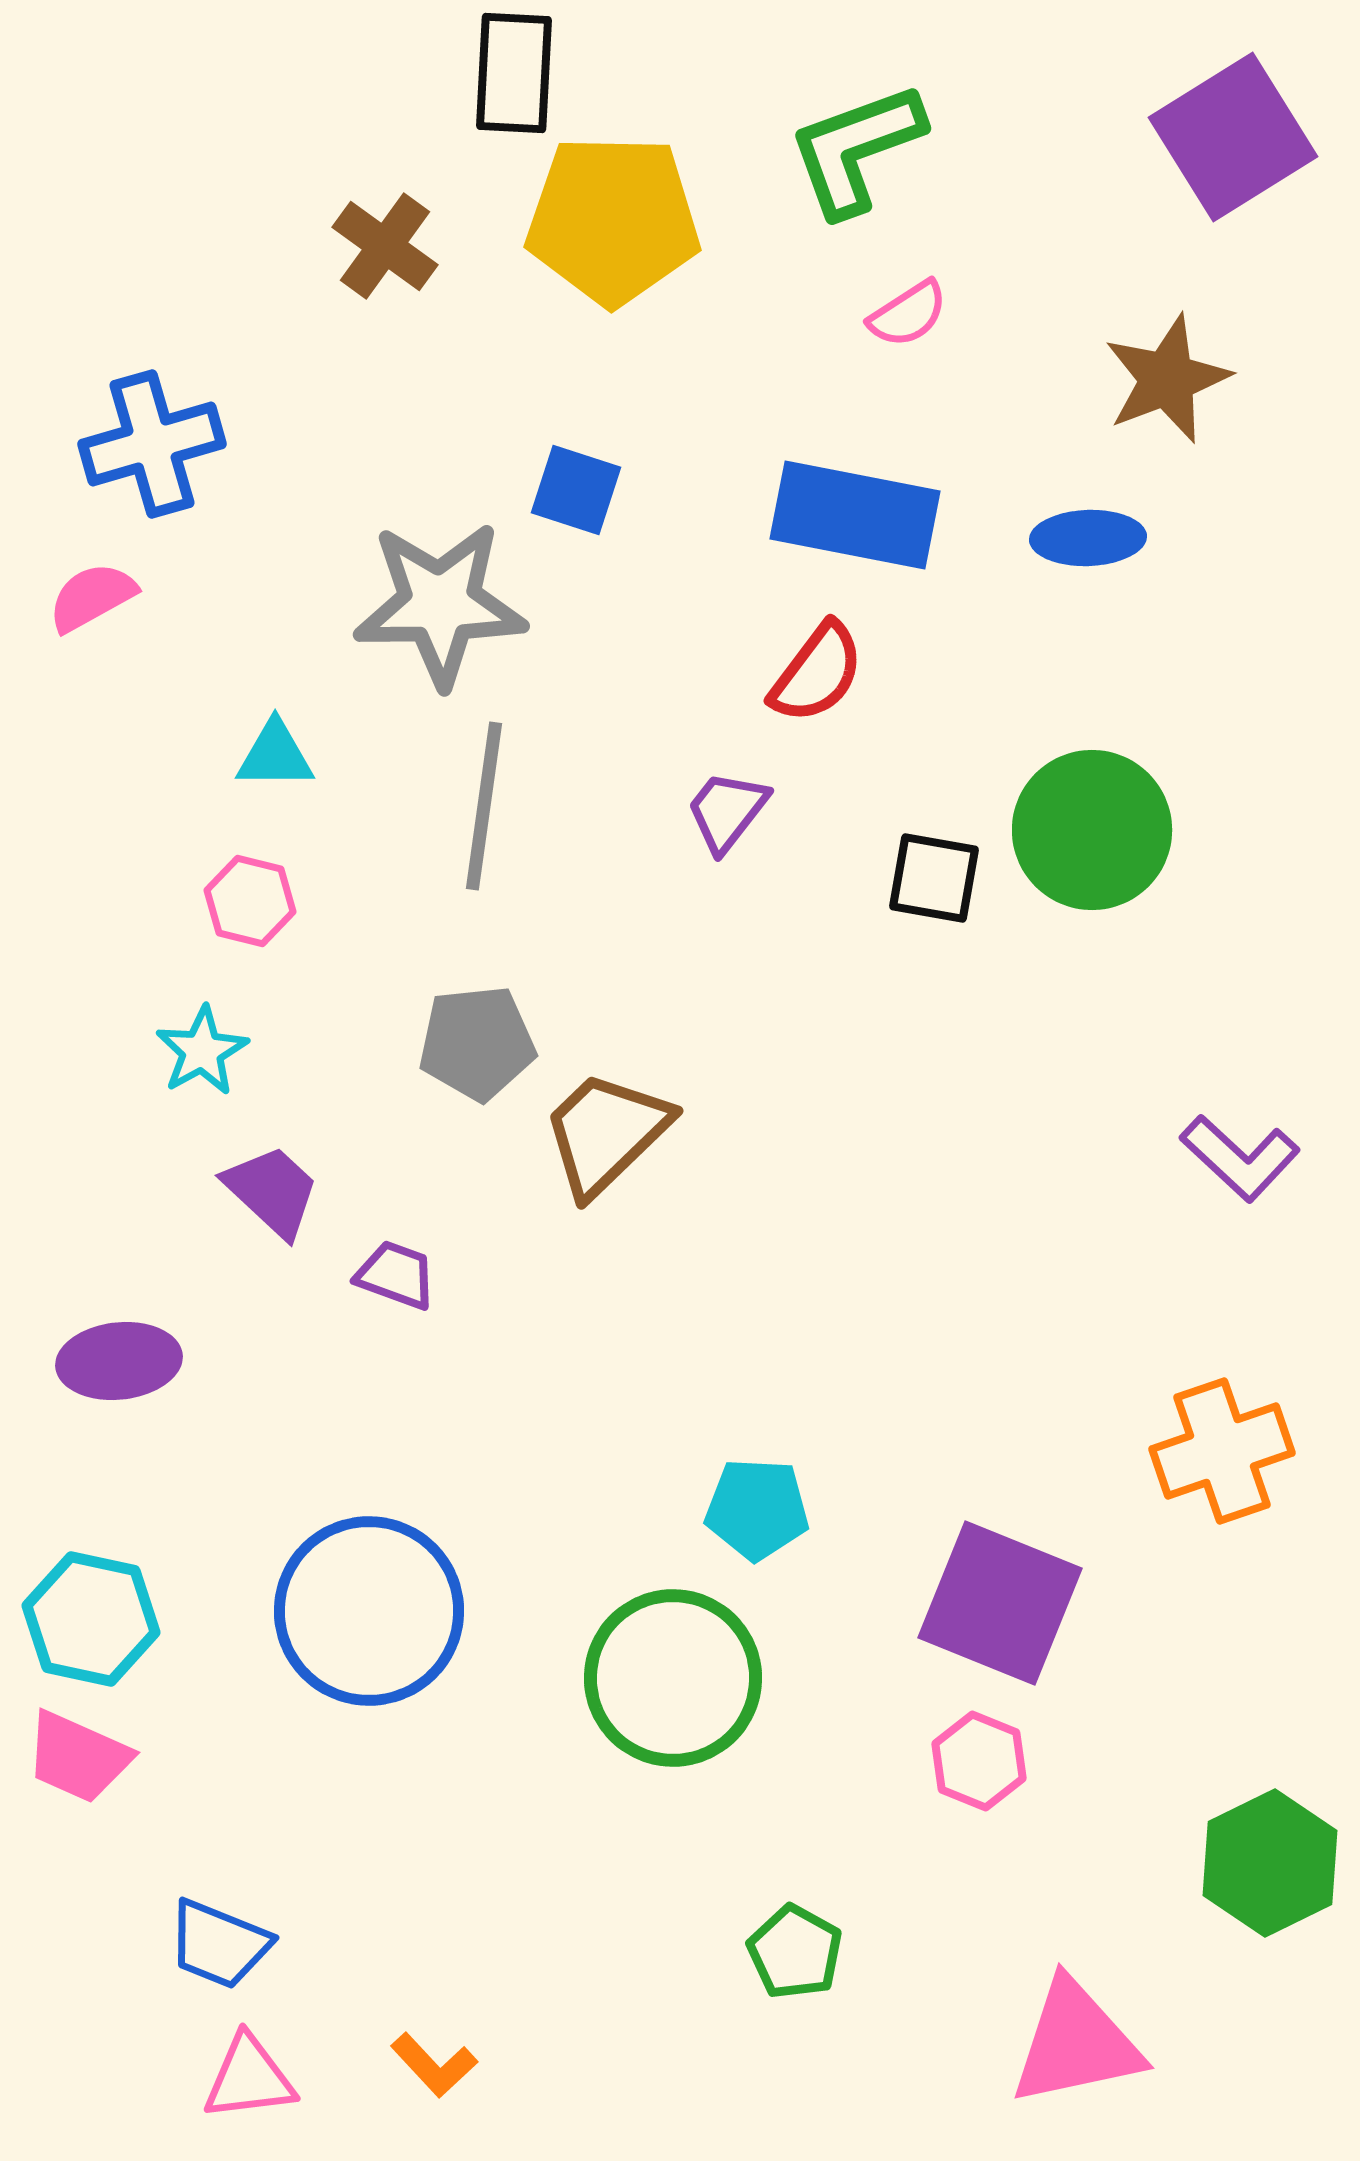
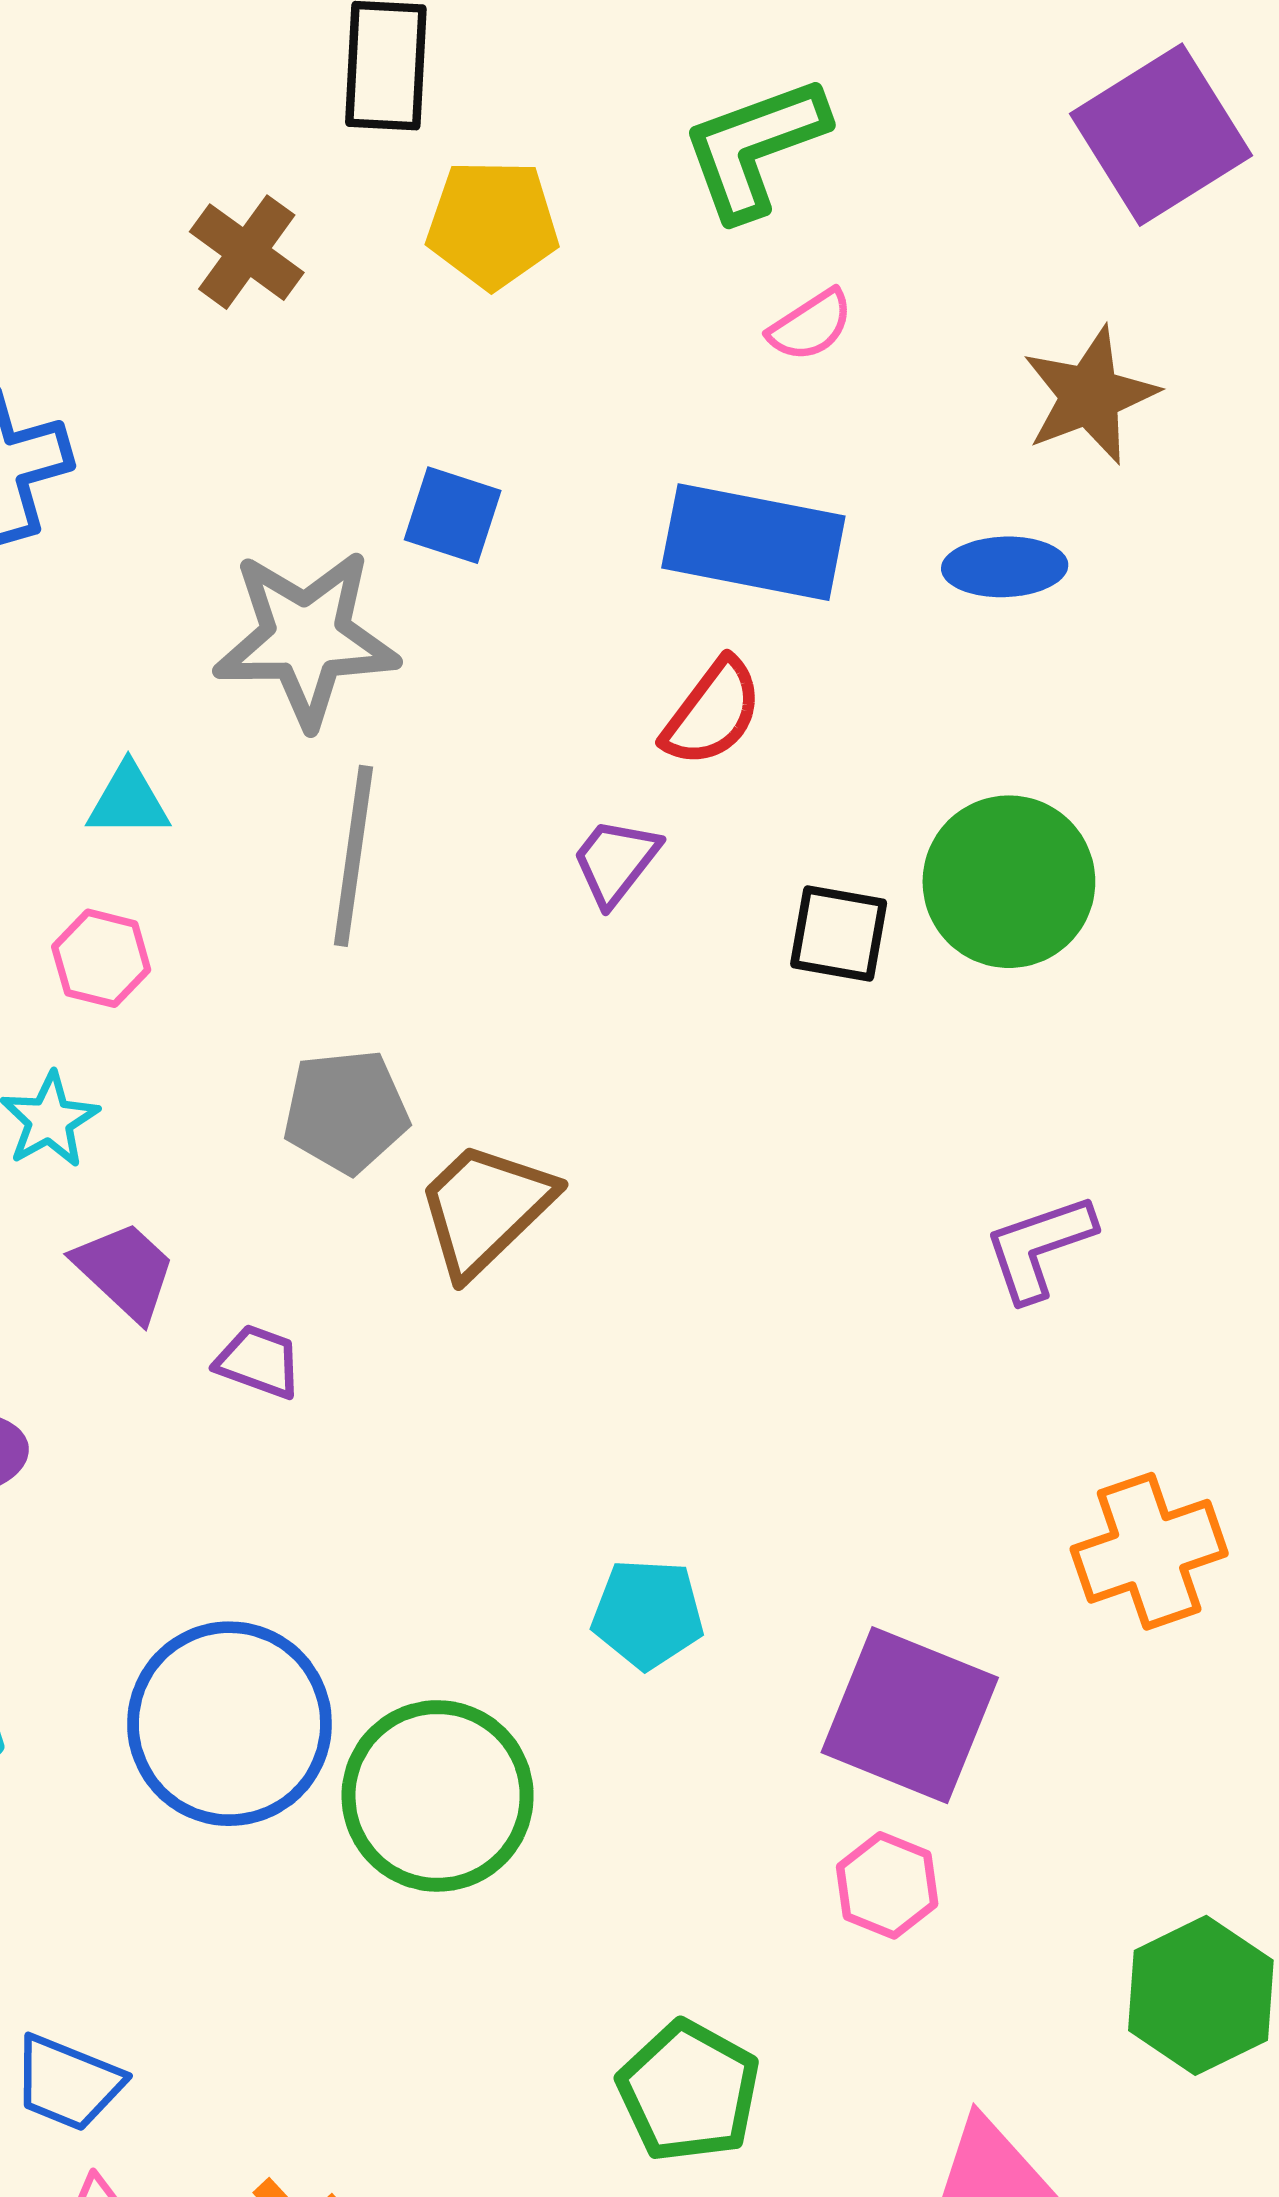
yellow pentagon: (613, 220) -> (493, 224), size x0.7
purple L-shape: (1240, 1158) -> (1039, 1247), moved, turned 118
green circle: (673, 1678) -> (438, 1796), moved
green pentagon: (795, 1952) -> (689, 2091), size x1.4

